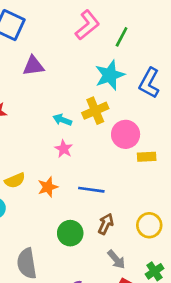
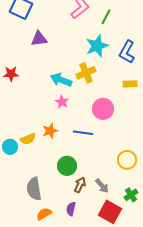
cyan arrow: (62, 120) -> (61, 80), size x1.5
pink circle: (126, 134) -> (103, 109), moved
yellow rectangle: (147, 157) -> (130, 84), moved
yellow semicircle: (15, 180) -> (28, 139), moved
brown arrow: (106, 224) -> (80, 185), moved

